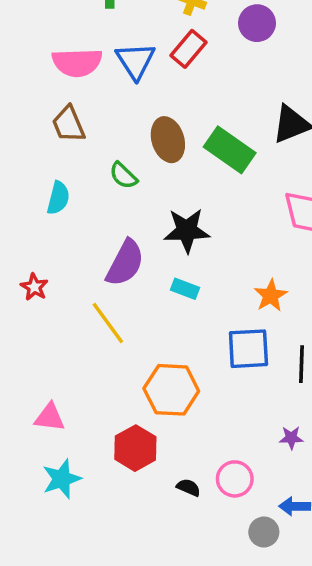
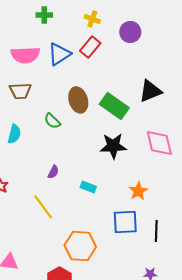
blue triangle: (135, 61) -> (59, 54), turned 30
brown trapezoid: (69, 124) -> (20, 91), turned -70
black star: (187, 230) -> (113, 146), moved
purple semicircle: (125, 263) -> (53, 172), size x0.5

